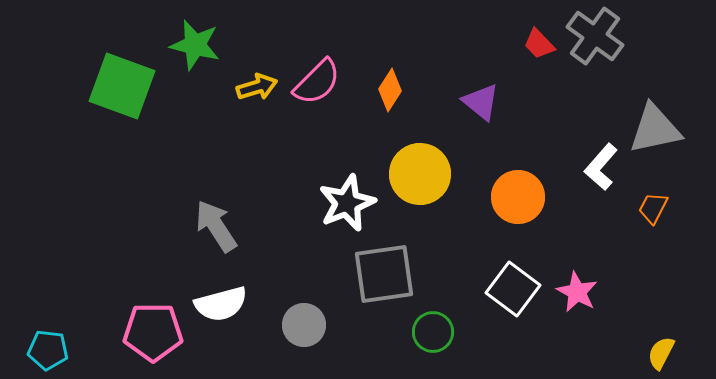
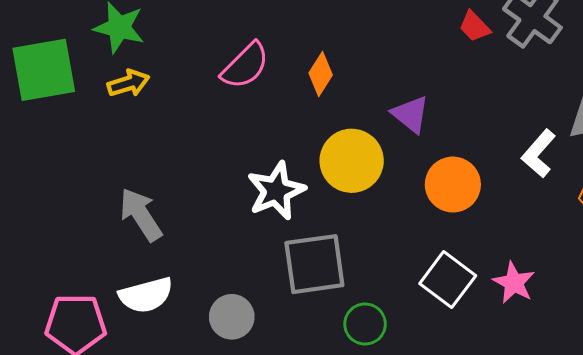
green square: (122, 86) -> (44, 70), turned -30
yellow arrow: (257, 87) -> (128, 83), moved
purple triangle: (481, 102) -> (411, 114), moved

